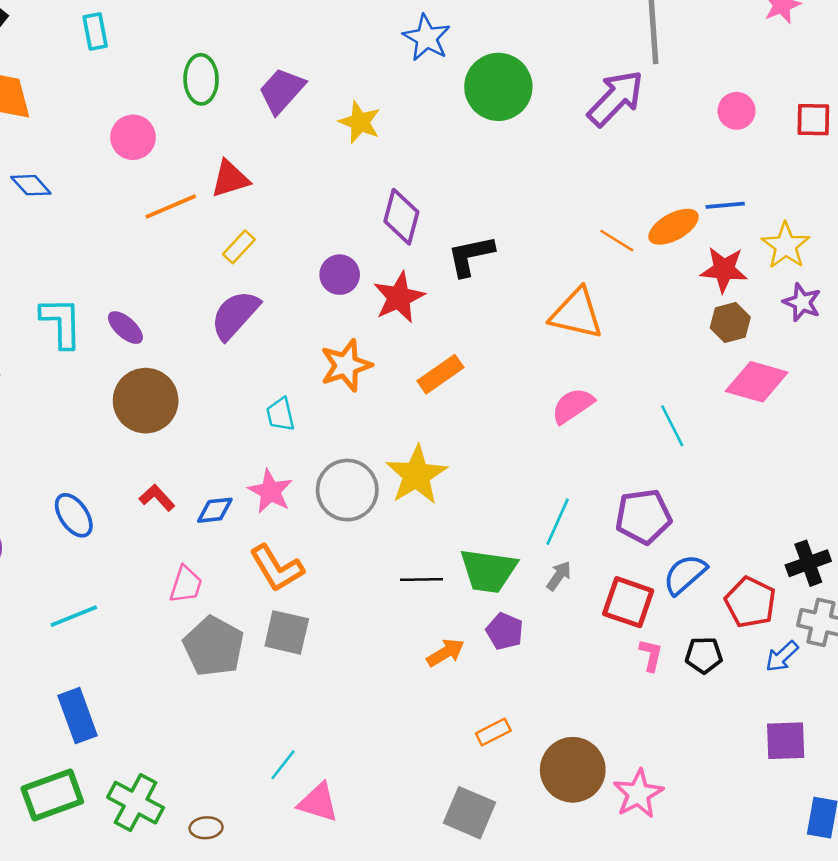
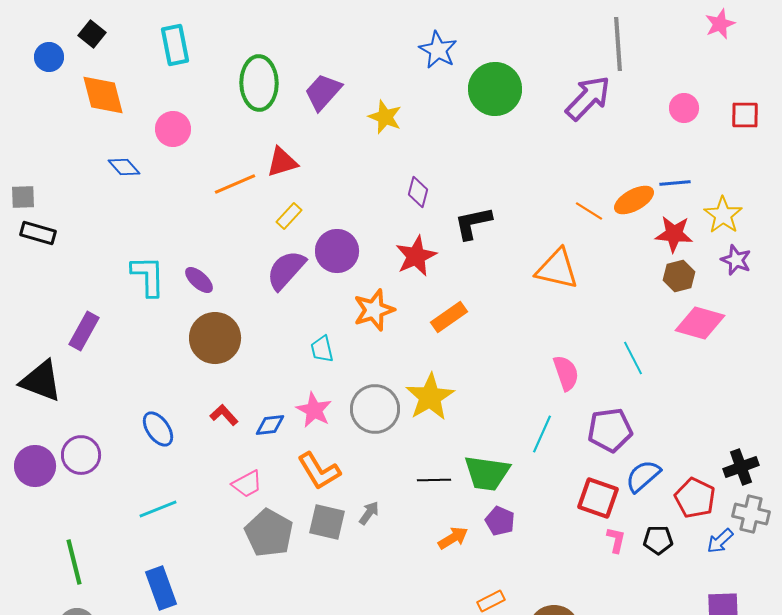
cyan rectangle: (95, 31) -> (175, 45), size x1.4
green ellipse: (201, 79) -> (259, 83), size x1.4
pink circle: (133, 137) -> (173, 129), moved
purple diamond: (401, 217) -> (418, 192), size x0.7
purple circle: (340, 275) -> (337, 251), moved, size x1.4
pink semicircle: (573, 406) -> (566, 373), moved, turned 105
gray arrow: (559, 576) -> (369, 513), moved
pink trapezoid: (186, 585) -> (247, 484), turned 44

